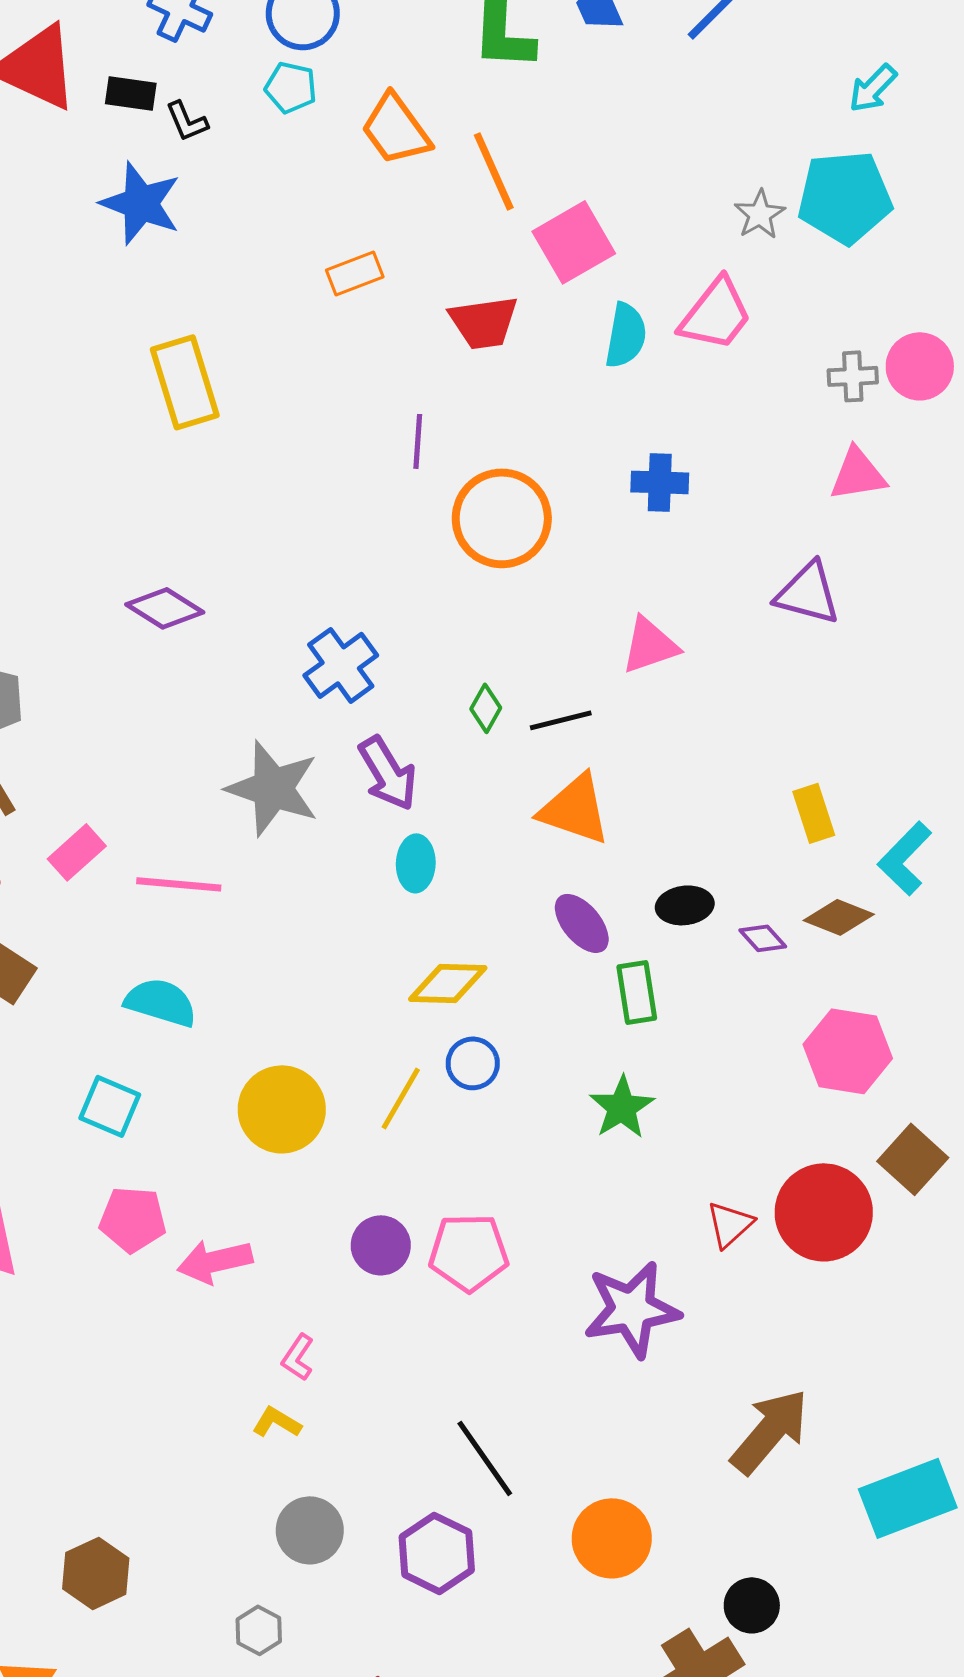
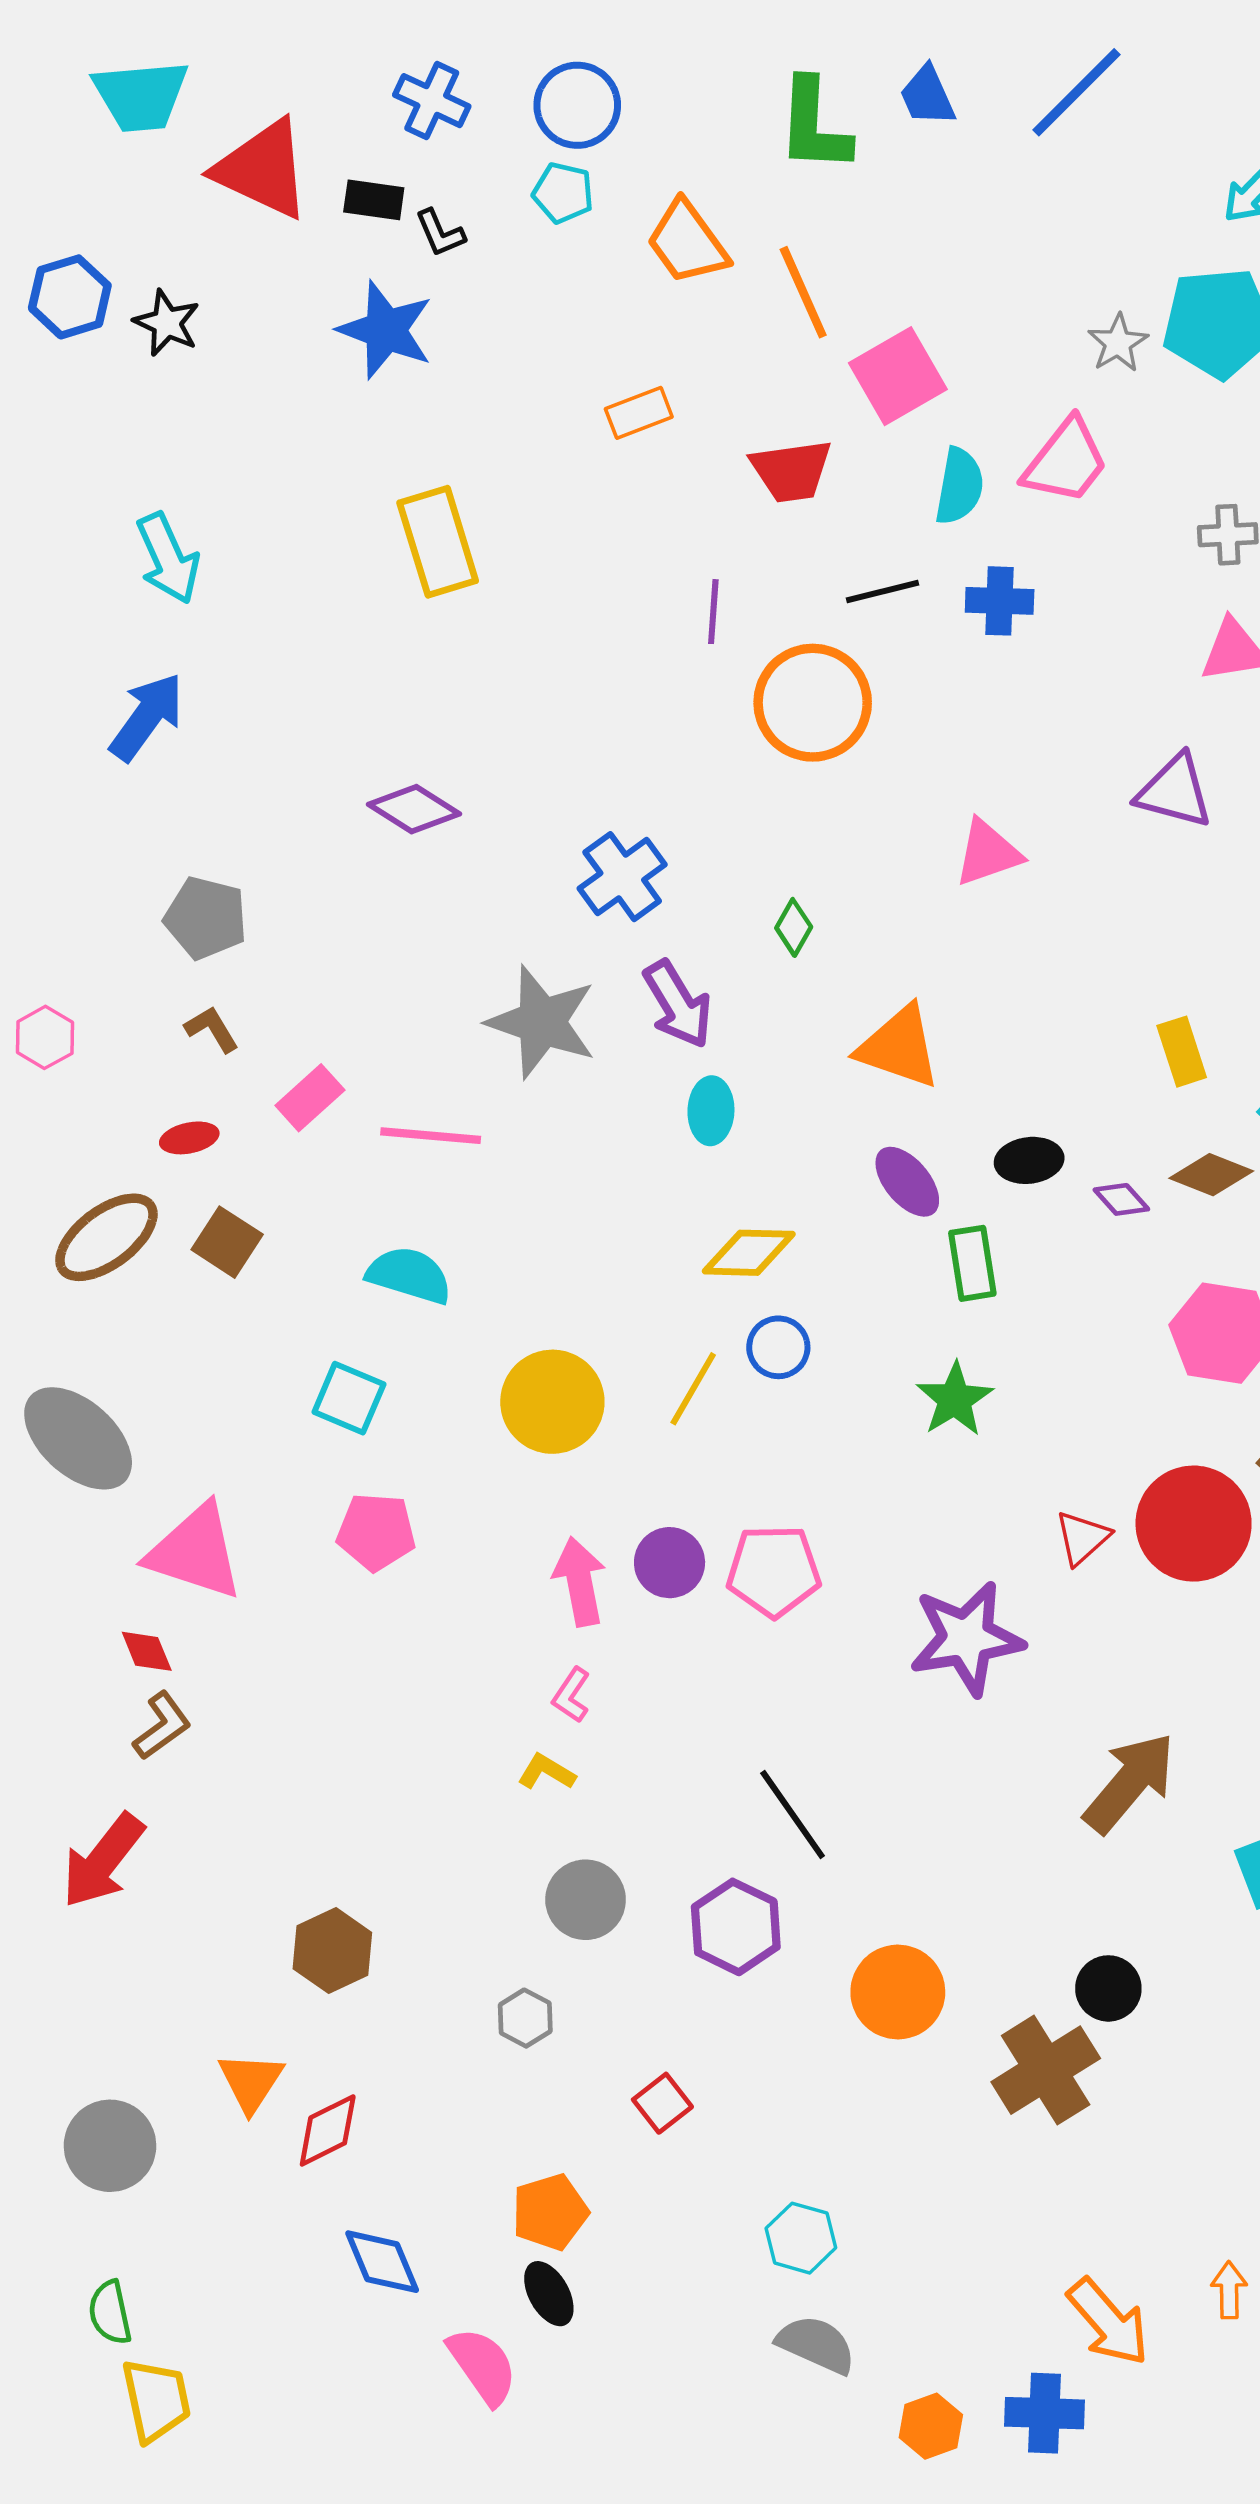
blue cross: (660, 482) -> (1000, 601), moved
black line: (561, 720) -> (882, 591), moved
pink arrow: (215, 1261) -> (580, 1582), moved, turned 92
orange circle: (612, 1538) -> (898, 1992), moved

